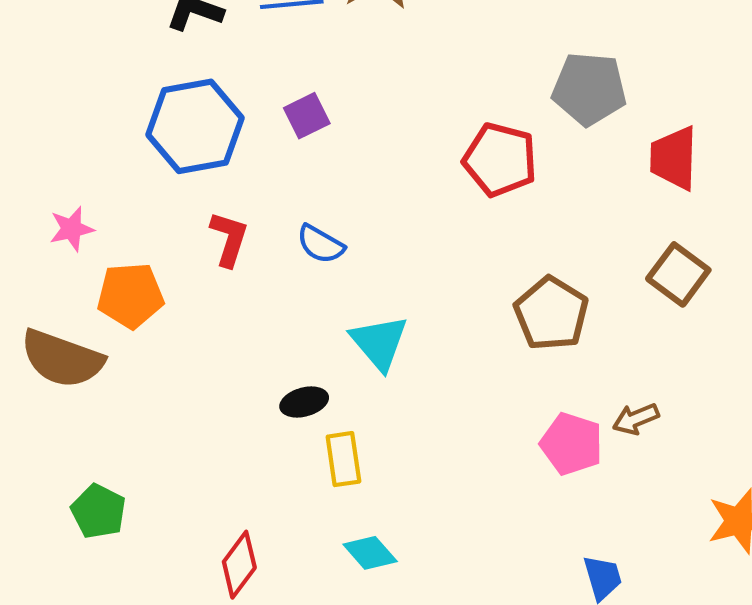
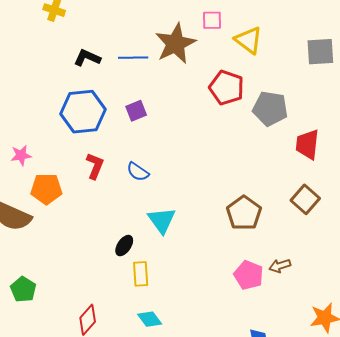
red pentagon: (500, 160) -> (227, 88), moved
black ellipse: (304, 402) -> (124, 246), turned -45

